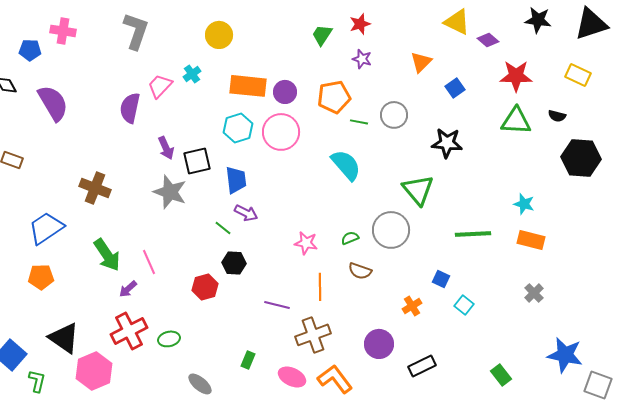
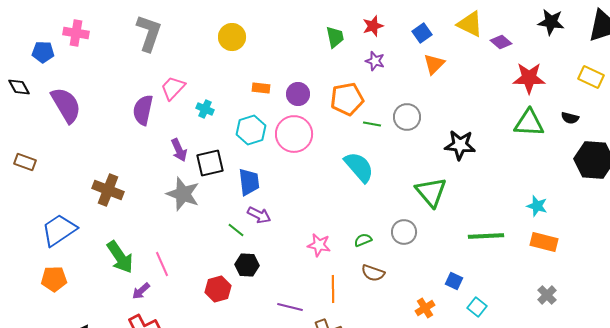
green trapezoid: (322, 35) -> (335, 37), turned 135
cyan cross: (192, 74) -> (205, 109), moved, turned -30
orange rectangle: (248, 86) -> (261, 88), size x0.5
blue square: (455, 88) -> (422, 33), moved
gray circle: (391, 230) -> (404, 232), size x0.7

